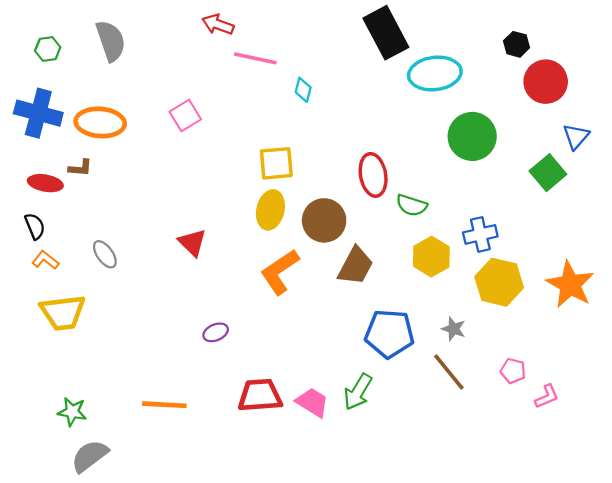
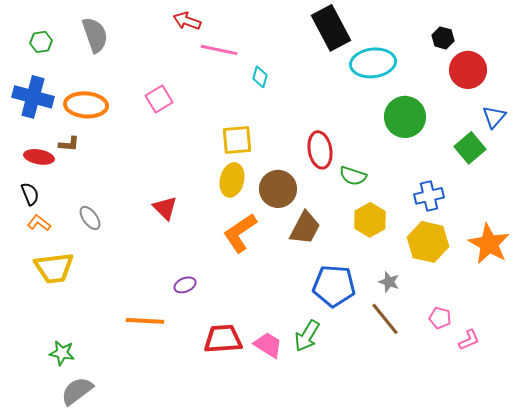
blue cross: (480, 234) -> (429, 196), moved
orange line: (164, 405) -> (145, 321), moved

